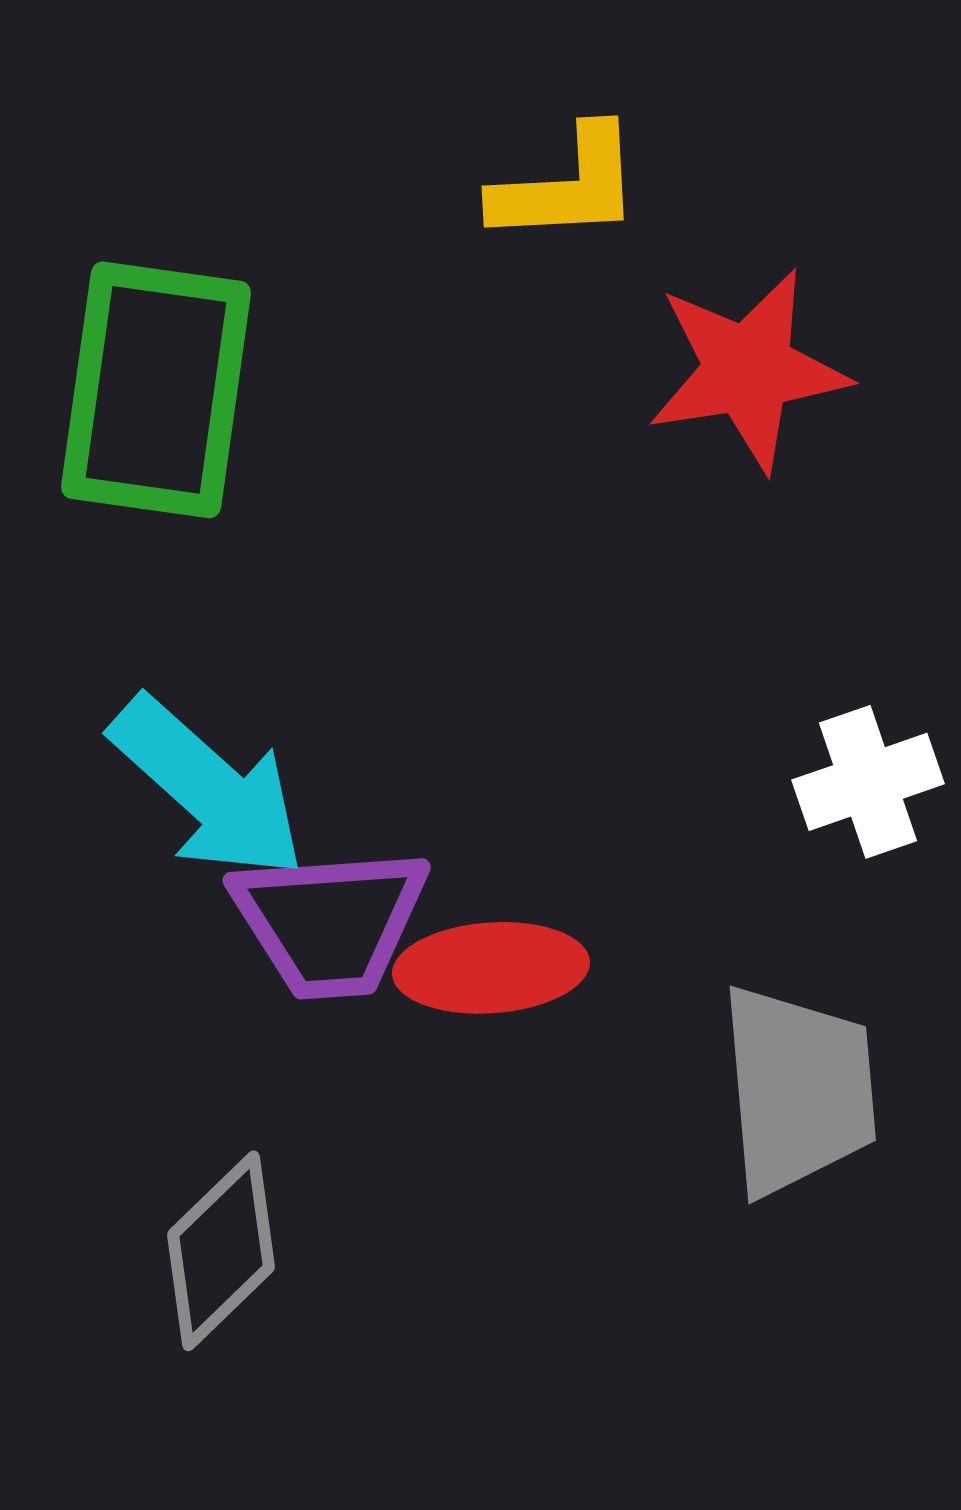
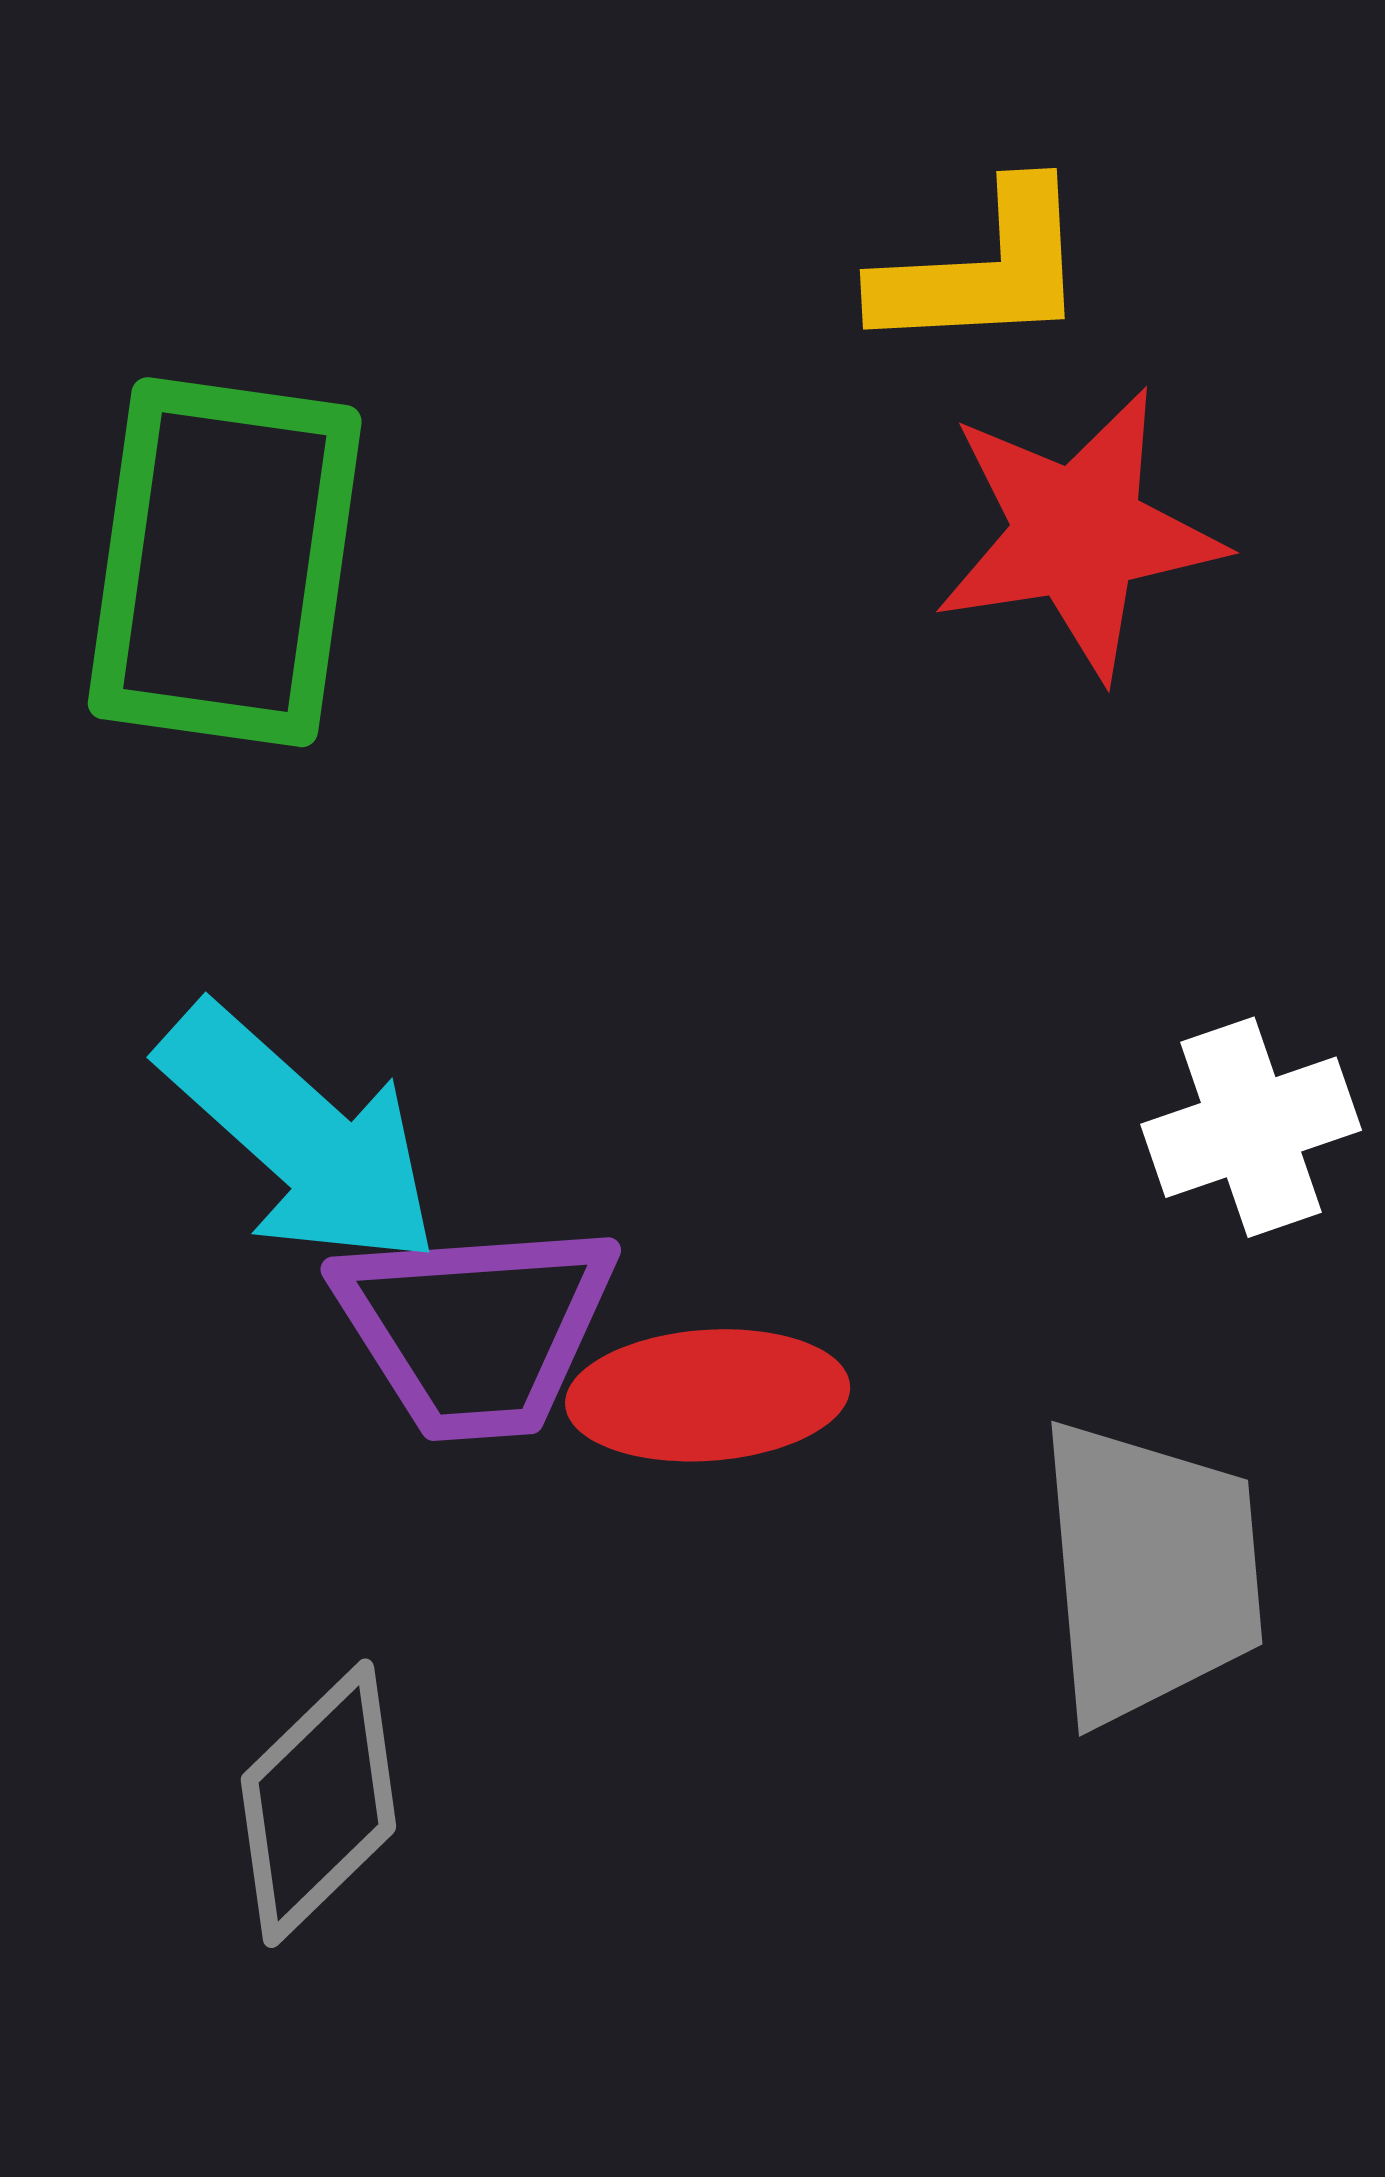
yellow L-shape: (567, 186) -> (983, 270), moved

